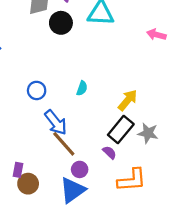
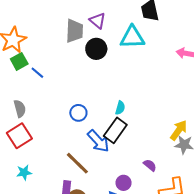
yellow arrow: (128, 100) -> (179, 130), moved
black rectangle: (121, 129) -> (115, 130), moved
brown line: (64, 144) -> (77, 163), moved

